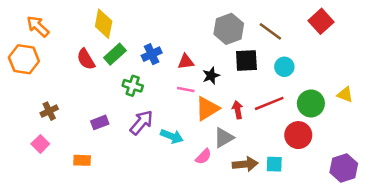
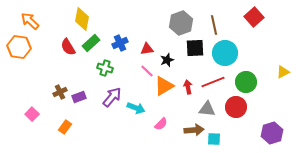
brown line: (270, 31) -> (214, 25), turned 42
cyan circle: (284, 67) -> (225, 53), size x1.6
pink line: (186, 90) -> (147, 71), turned 32
yellow triangle: (345, 95) -> (283, 72), moved, turned -48
brown cross: (49, 111) -> (60, 92), moved
gray triangle: (224, 138) -> (207, 109), moved, turned 36
orange rectangle: (82, 160) -> (65, 127), turned -56
cyan square: (274, 164) -> (214, 139), moved

